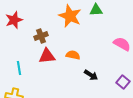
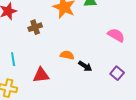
orange semicircle: (73, 55) -> (67, 55), moved
red triangle: (47, 56) -> (41, 75), moved

